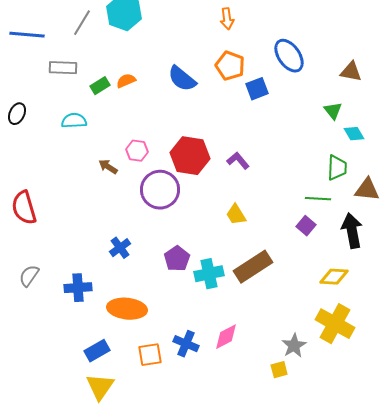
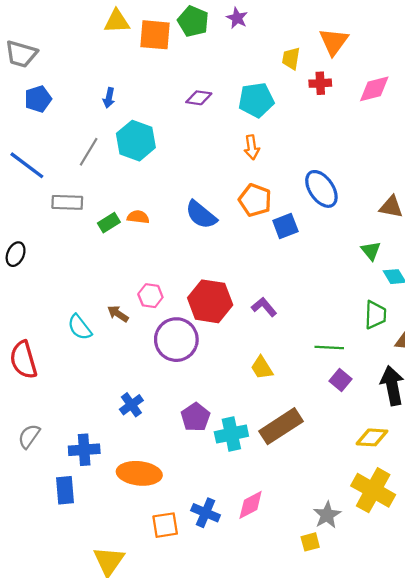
blue line: (27, 35) -> (27, 165), turned 32
orange semicircle: (126, 81) -> (138, 217), turned 30
cyan semicircle: (74, 121) -> (80, 327), moved, turned -125
green line: (318, 199) -> (329, 347), moved
blue rectangle: (97, 351) -> (65, 490), moved, turned -65

